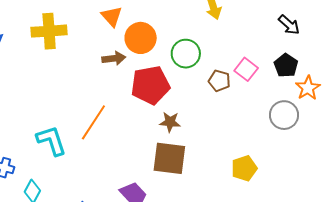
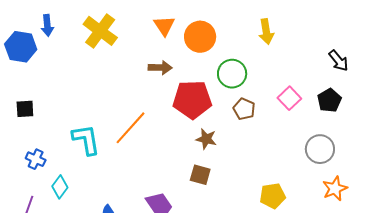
yellow cross: (49, 31) -> (100, 31), turned 32
orange circle: (141, 38) -> (200, 37), moved
brown pentagon: (219, 81) -> (244, 109), moved
orange star: (308, 88) -> (335, 189), moved
brown square: (169, 158) -> (200, 175), size x0.6

